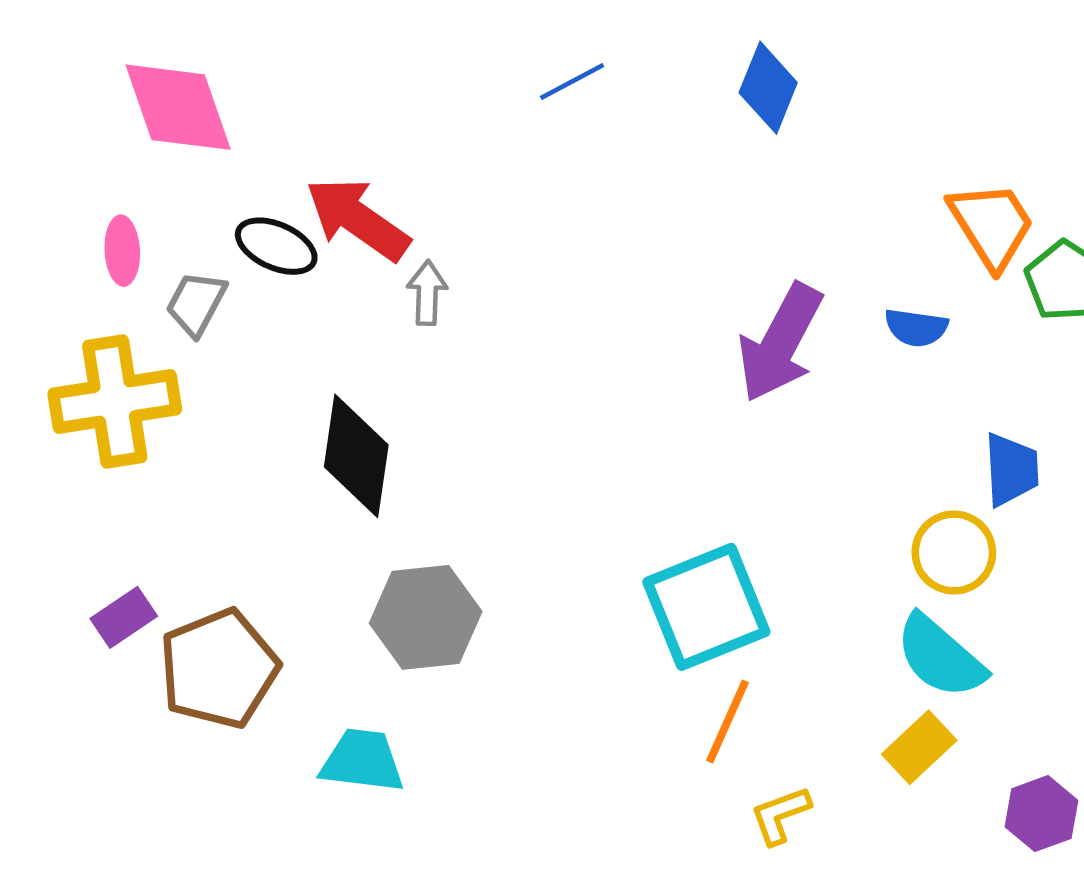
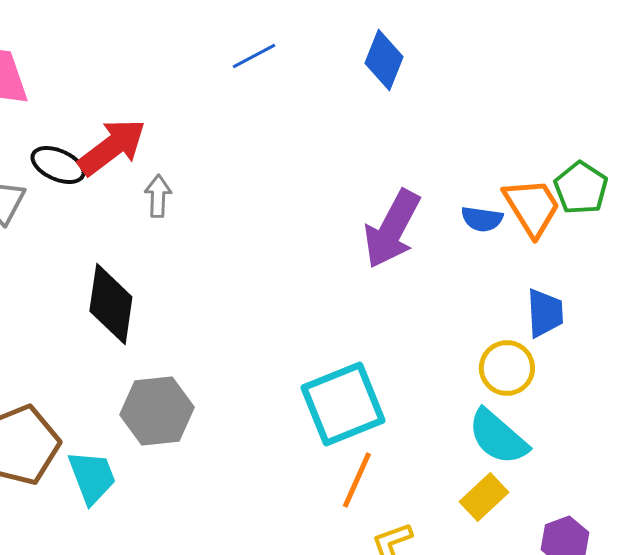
red arrow: (358, 219) -> (112, 147), turned 108
orange trapezoid: (992, 225) -> (532, 207), moved
cyan trapezoid: (362, 761) -> (92, 477), moved, turned 62

